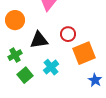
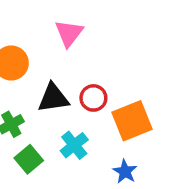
red circle: (68, 34) -> (93, 98), moved
blue star: (95, 80) -> (125, 171), moved

